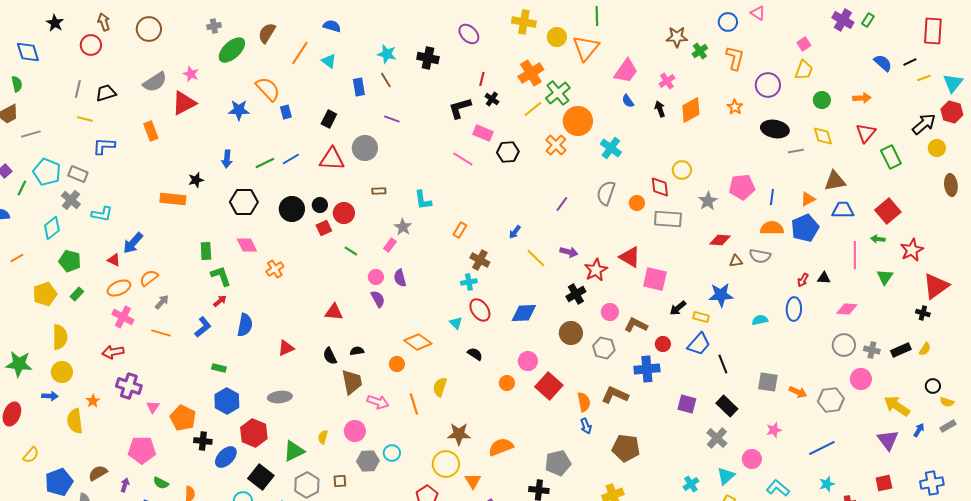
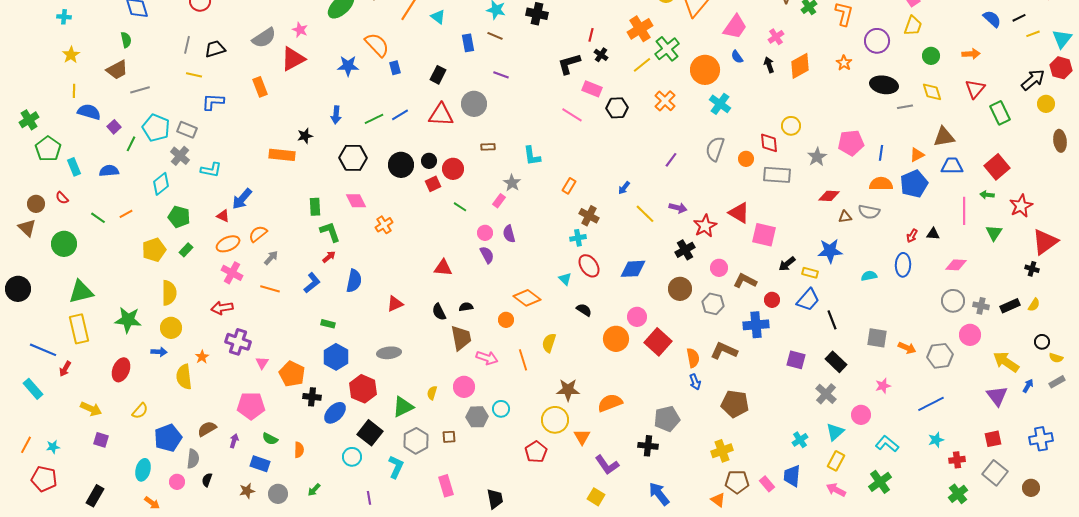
brown line: (386, 80) -> (495, 36), turned -35
orange circle: (578, 121) -> (705, 70), moved
orange circle: (507, 383) -> (616, 339), size x1.6

